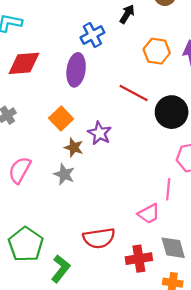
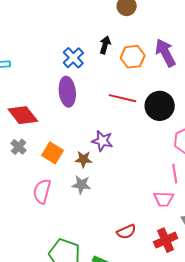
black arrow: (127, 14) -> (105, 45), moved
red diamond: (24, 63) -> (23, 115), moved, turned 72
orange square: (61, 119) -> (52, 153), moved
pink trapezoid: (149, 214) -> (164, 199), turned 45
red semicircle: (99, 238) -> (126, 232), size x0.7

